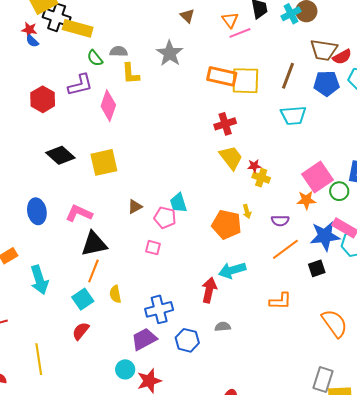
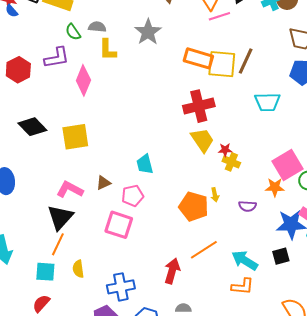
brown line: (288, 76) -> (246, 61), moved
red cross: (225, 124) -> (199, 106), size x1.4
cyan trapezoid: (178, 203) -> (145, 164), moved
pink L-shape: (79, 213) -> (70, 190), moved
pink pentagon: (165, 218) -> (133, 196), turned -30
black triangle: (94, 244) -> (60, 217), turned -40
pink square: (153, 248) -> (119, 225), size x1.8
orange line: (285, 249) -> (204, 250), moved
cyan arrow: (232, 270) -> (245, 260), moved, turned 44
cyan square: (83, 299) -> (45, 272), turned 35

